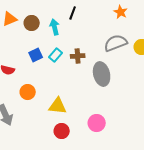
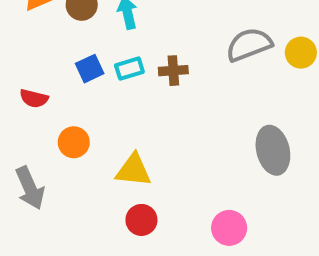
cyan rectangle: (56, 55) -> (129, 69), turned 32
gray ellipse: (102, 74) -> (273, 150), moved
pink circle: (97, 123) -> (229, 228), moved

